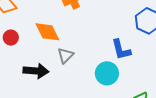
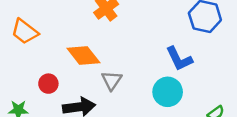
red circle: (11, 38) -> (48, 84), moved

